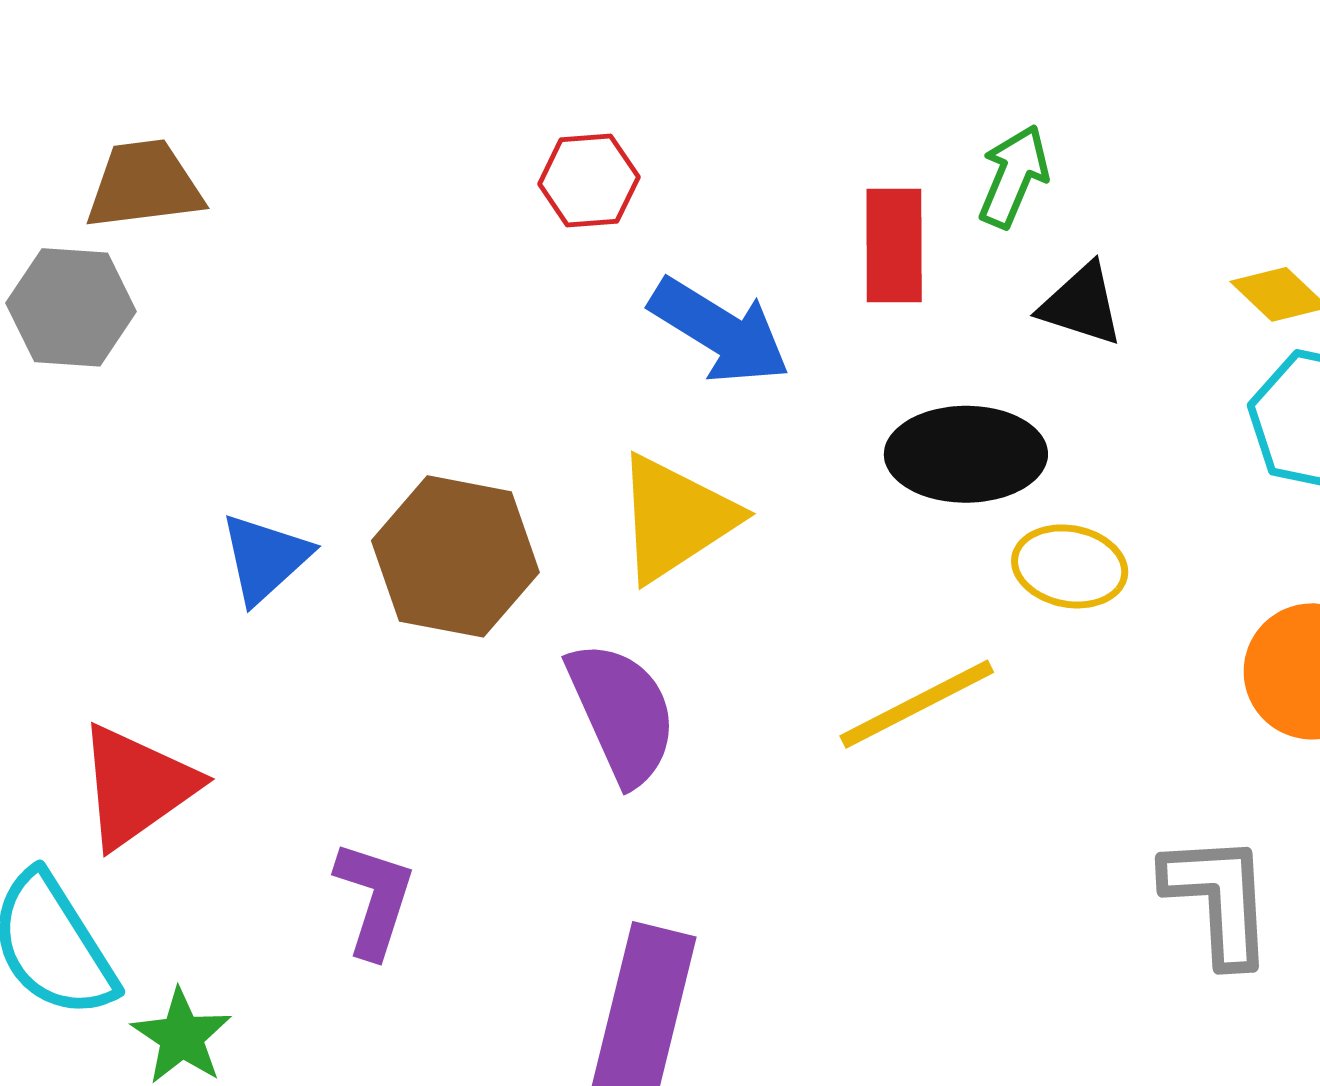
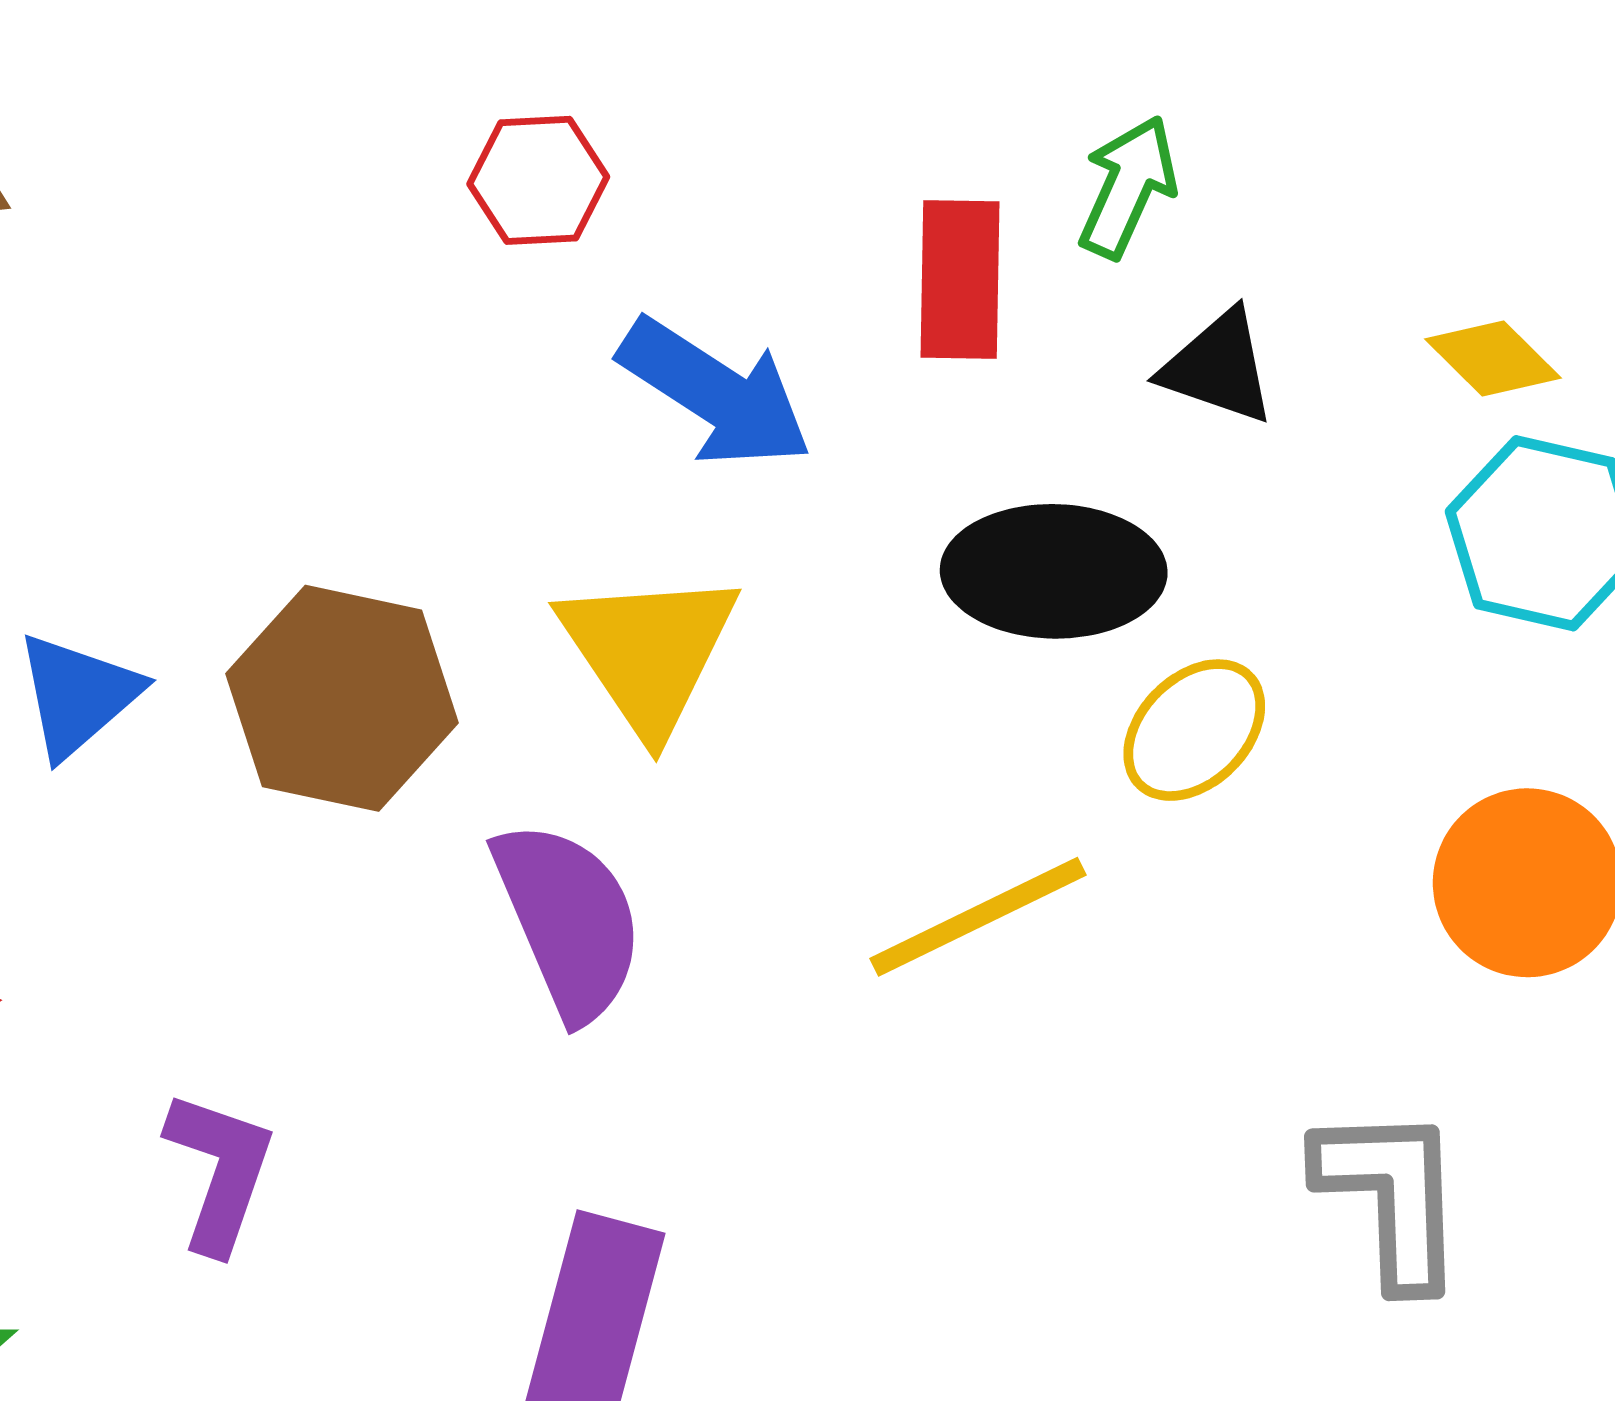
yellow triangle: (675, 518) -> (649, 652), turned -32
yellow ellipse: (1070, 566) -> (1194, 730), turned -57

